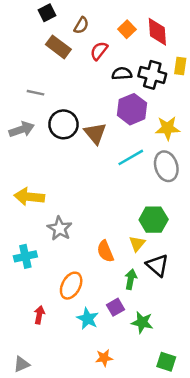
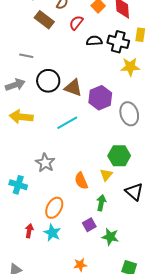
purple hexagon: (132, 109) -> (100, 98), moved
yellow star: (168, 128) -> (130, 67), moved
brown triangle: (95, 133) -> (73, 88), turned -30
cyan line: (131, 157) -> (67, 123), moved
yellow arrow: (29, 197) -> (21, 117), moved
cyan cross: (25, 256) -> (18, 185), turned 30
black triangle: (157, 265) -> (134, 192), moved
cyan star: (88, 319) -> (52, 233), moved

